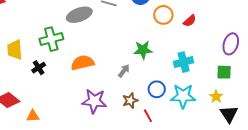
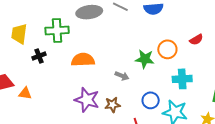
orange circle: (163, 15) -> (167, 49), moved
gray arrow: (124, 71) -> (122, 76), turned 64
brown star: (130, 101) -> (112, 105), moved
orange triangle: (33, 116) -> (25, 93), moved

